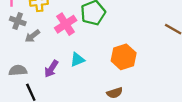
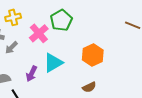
cyan triangle: (77, 60) -> (53, 63), size x1.5

